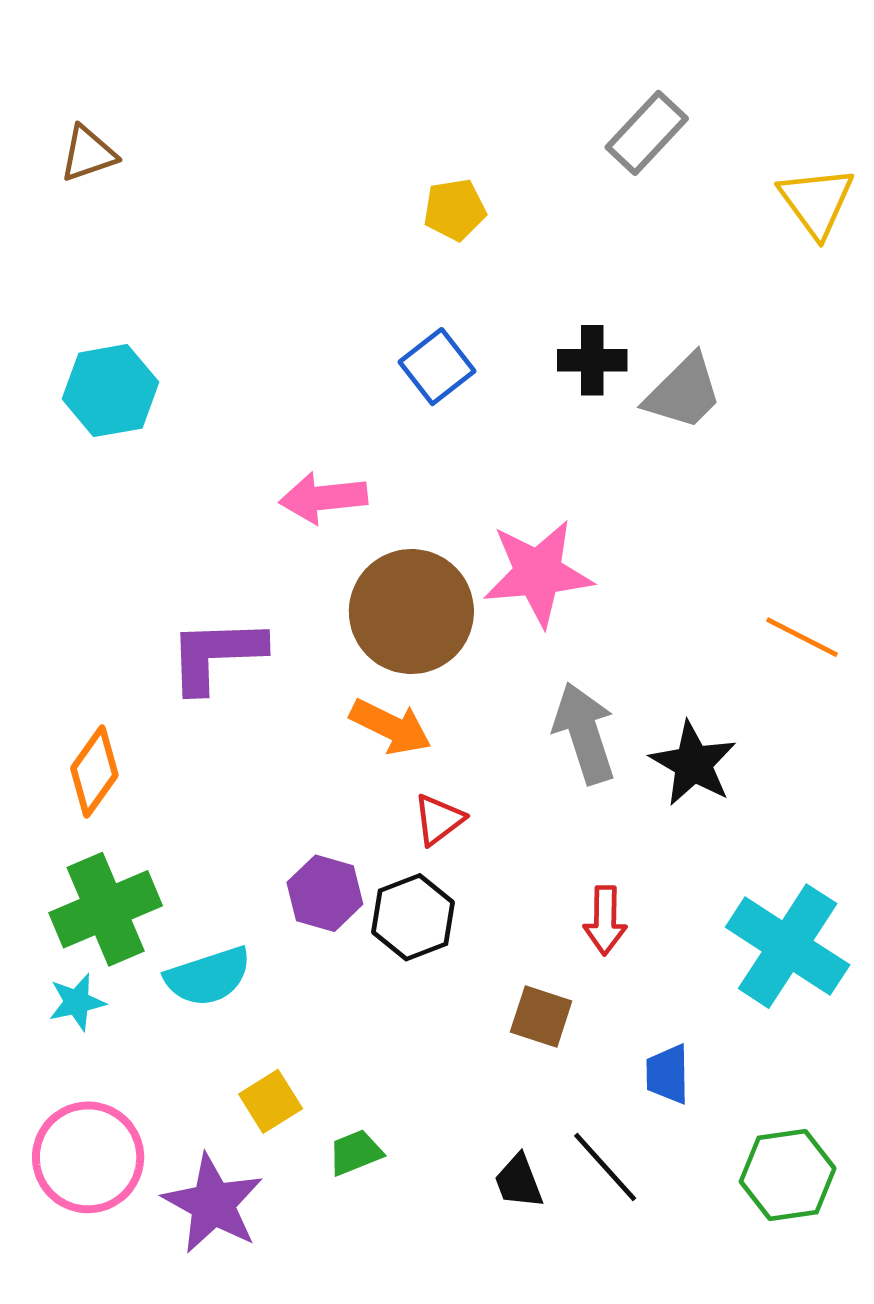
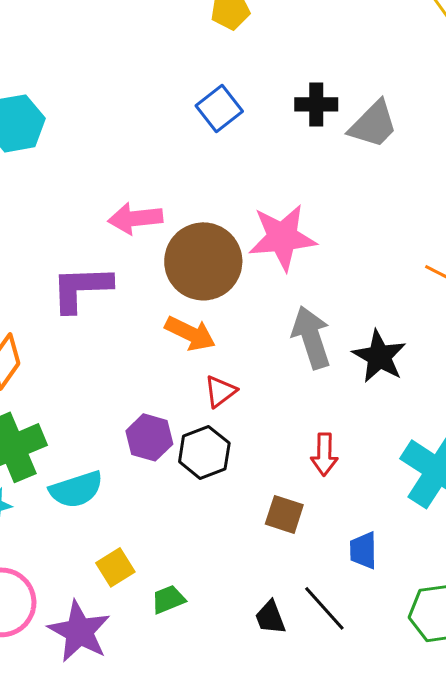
pink arrow: (323, 498) -> (135, 218), moved

